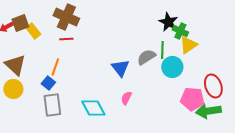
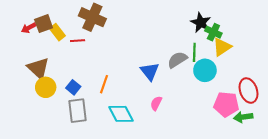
red line: (66, 39) -> (78, 41), moved
orange line: (55, 67) -> (104, 84), moved
yellow circle: (13, 89) -> (46, 87), moved
green arrow: (208, 111) -> (243, 117), size x0.7

